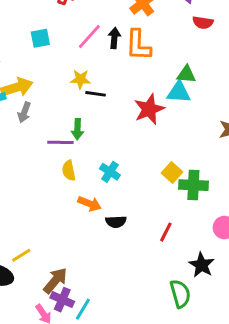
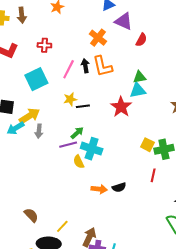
red semicircle: (203, 23) -> (141, 40), turned -56
cyan square: (40, 38) -> (36, 79), size x1.6
green arrow: (78, 129) -> (77, 133), turned -120
cyan cross: (110, 172) -> (92, 149), moved, size x1.5
orange arrow: (90, 204) -> (99, 189), moved
red line: (166, 232) -> (153, 175), moved

